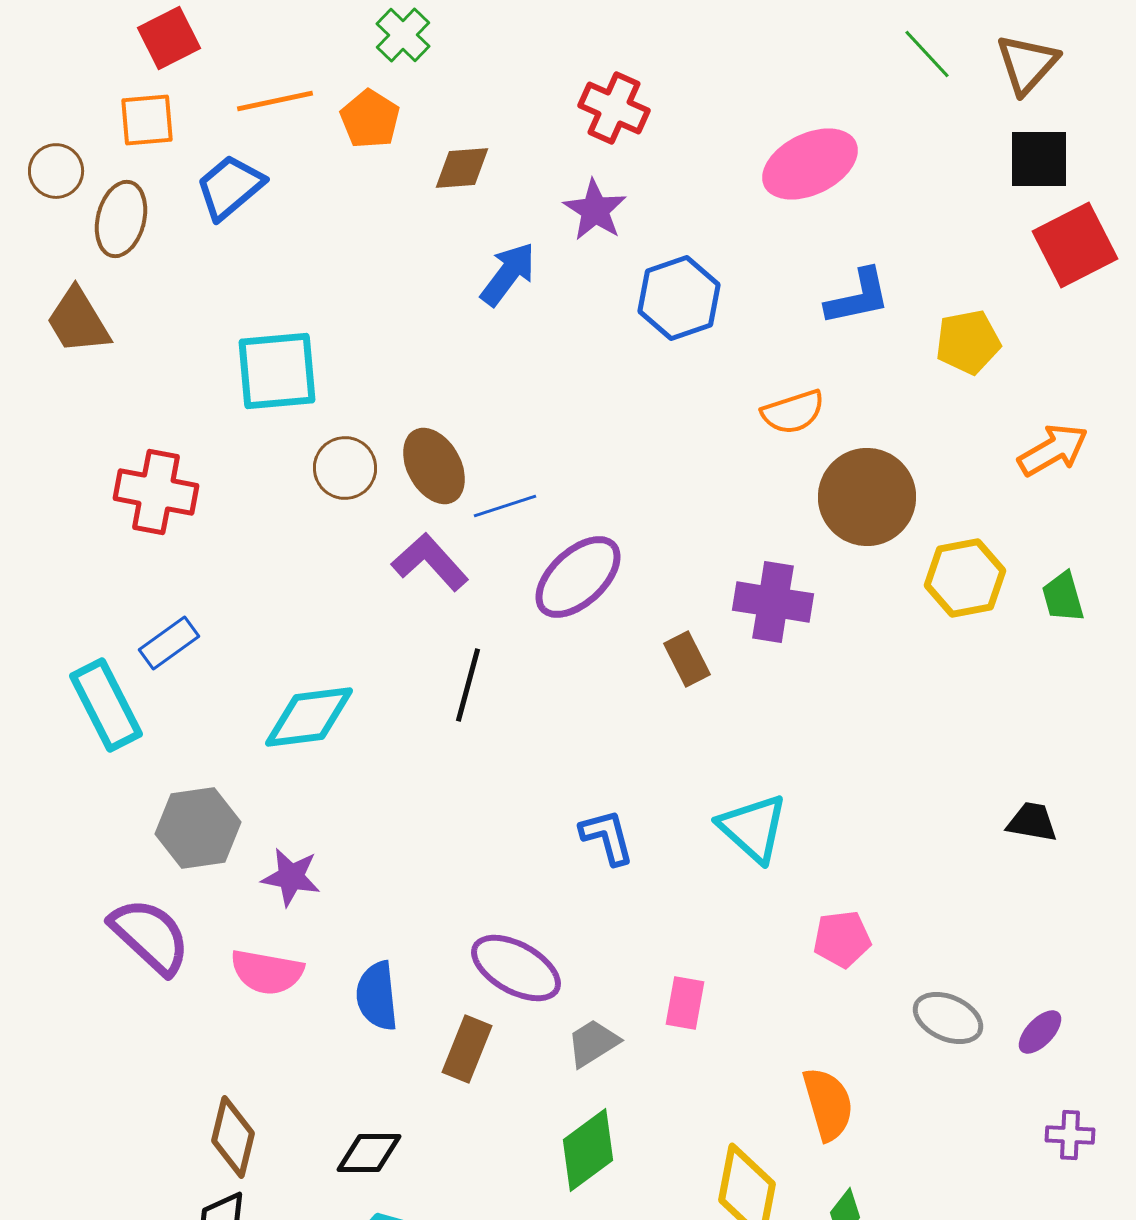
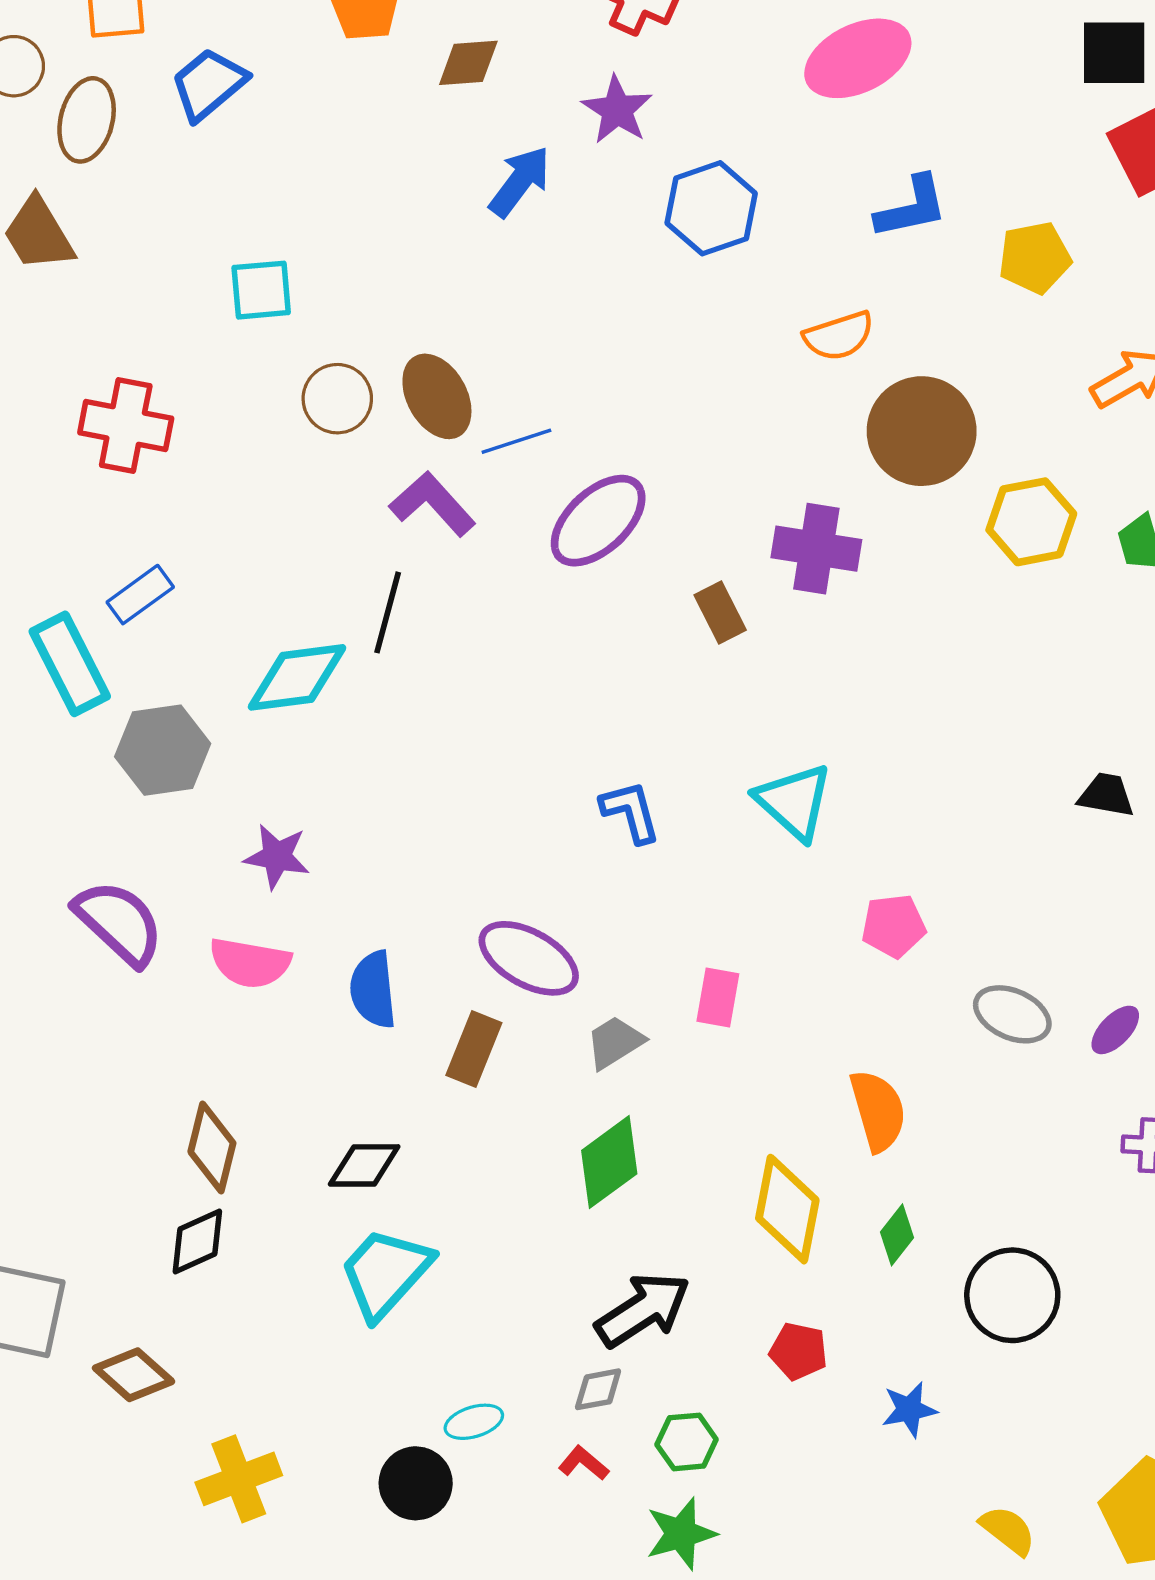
cyan square: (277, 371) -> (261, 290), size x0.7
black line: (468, 685) -> (388, 612), moved
gray hexagon: (198, 828) -> (163, 750), moved

